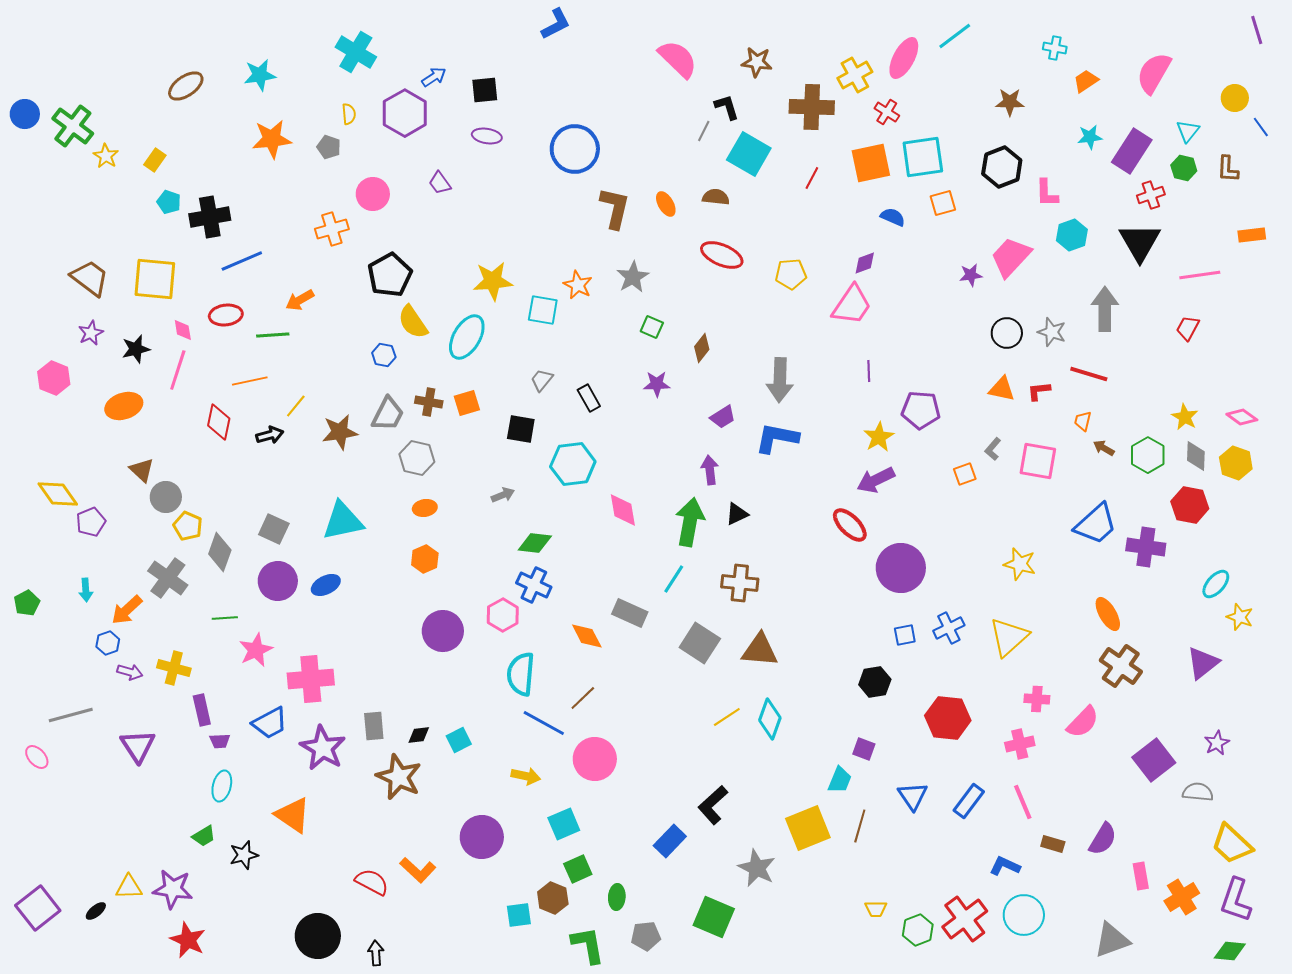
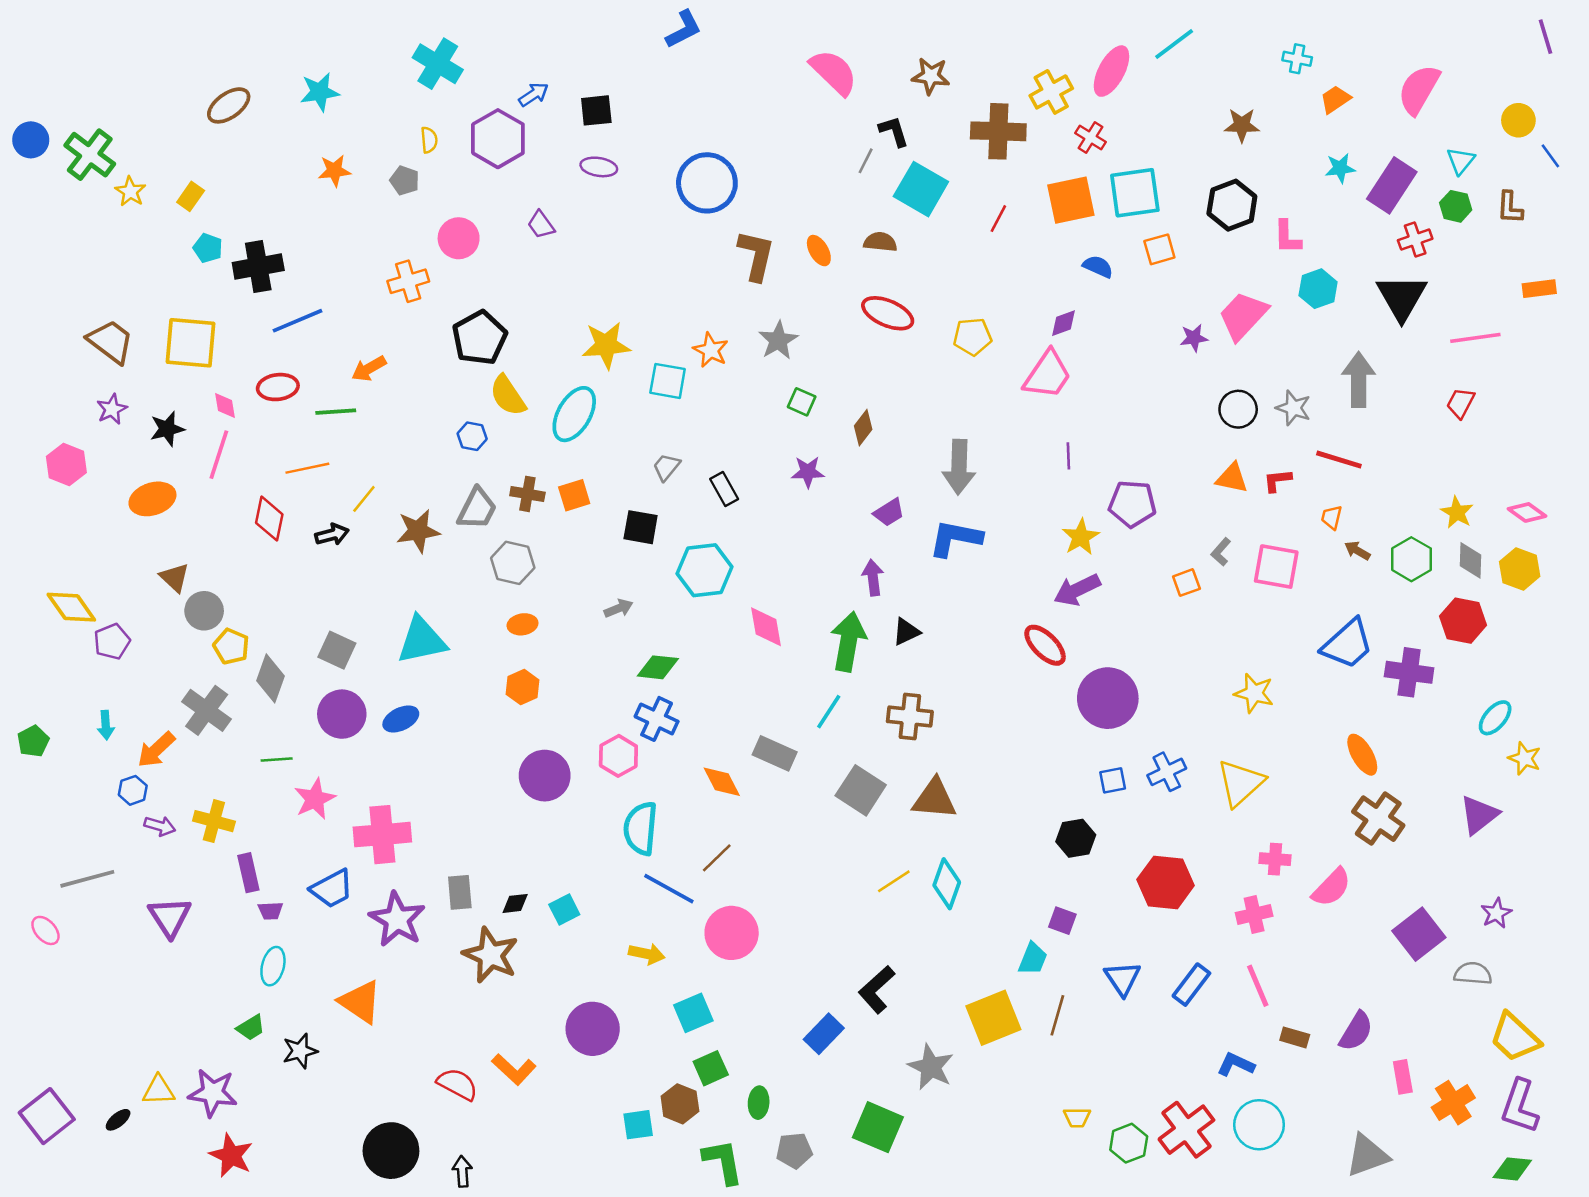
orange star: (272, 139) -> (334, 171), size x0.7

